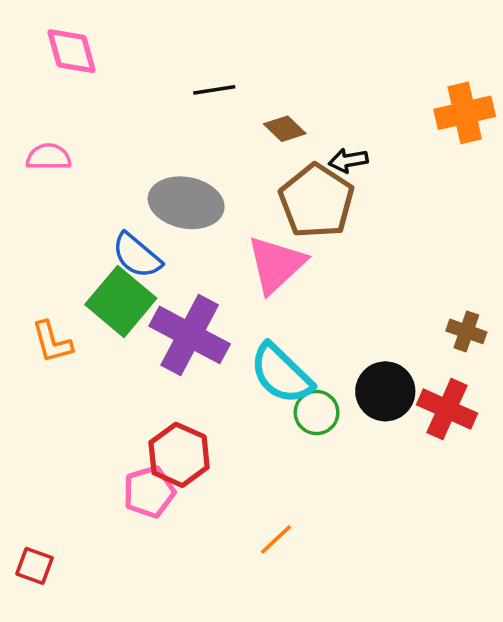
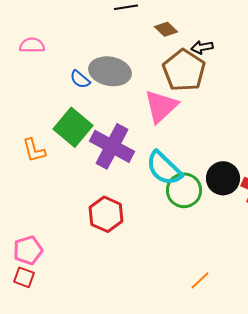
blue semicircle: (137, 256) -> (80, 79), moved, size x0.7
green circle: (317, 413) -> (184, 190), size x1.4
pink pentagon: (149, 492) -> (28, 250), moved
orange line: (276, 539) -> (200, 280), moved

